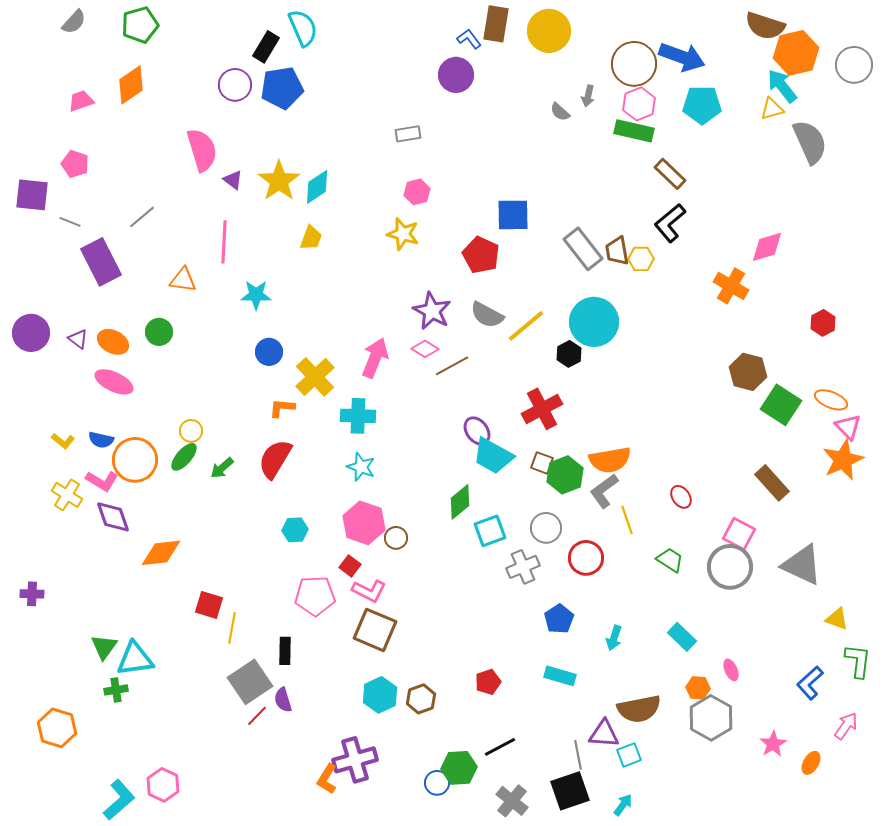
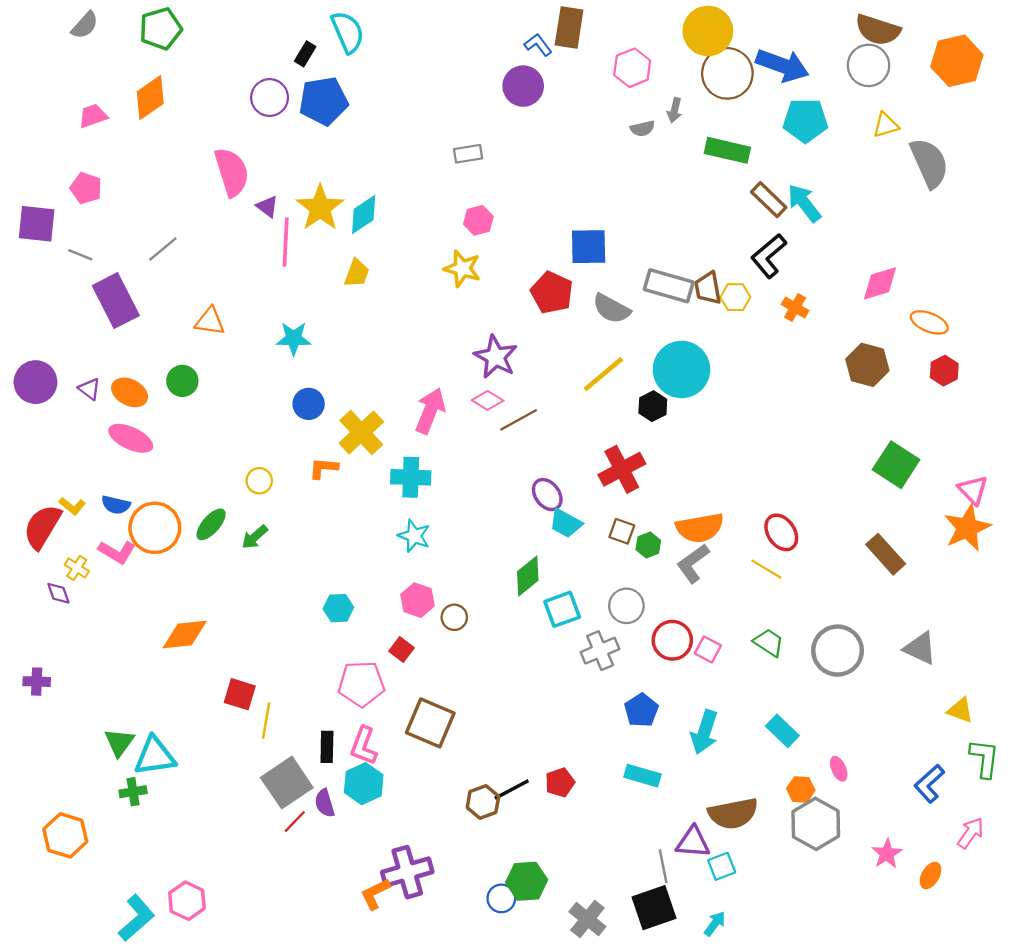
yellow circle: (549, 31) -> (708, 31), moved
black rectangle: (266, 47) -> (305, 54), size x0.7
orange hexagon: (796, 53) -> (957, 61), moved
gray circle: (854, 65) -> (869, 65), moved
cyan arrow: (782, 86) -> (804, 203), moved
pink hexagon: (639, 104) -> (632, 68), moved
gray semicircle: (560, 112) -> (642, 129), turned -55
pink line: (224, 242) -> (286, 242), moved
gray rectangle: (583, 249) -> (669, 286), turned -36
orange cross: (731, 286) -> (795, 308), moved, size x0.7
gray semicircle: (487, 315) -> (611, 309), moved
brown hexagon: (748, 372) -> (867, 365), moved
orange ellipse: (831, 400) -> (929, 322), moved
yellow circle: (191, 431) -> (259, 481), moved
cyan trapezoid: (493, 456) -> (566, 523), size x0.7
red semicircle: (275, 459) -> (42, 527), moved
green hexagon: (565, 475) -> (648, 545), size x0.6
yellow cross: (67, 495) -> (77, 568), size x0.7
red ellipse: (681, 497) -> (781, 532), moved, size x1.4
purple diamond: (113, 517) -> (58, 593), moved, size x0.6
yellow line: (627, 520) -> (766, 569), moved, turned -40
pink hexagon: (364, 523) -> (418, 600), size x0.7
pink square: (739, 534) -> (708, 649), moved, size x0.7
gray triangle: (802, 565) -> (920, 648), size x0.7
pink L-shape: (369, 591) -> (364, 746), moved, turned 84
cyan arrow: (614, 638) -> (704, 732), size x1.5
cyan hexagon: (380, 695) -> (364, 784), moved
black line: (500, 747) -> (512, 789), moved
orange L-shape: (327, 779) -> (375, 894), turned 32

